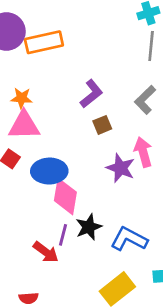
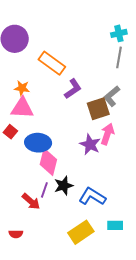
orange rectangle: (44, 42) -> (52, 63), moved, turned 44
brown square: (102, 125) -> (98, 109), moved, size x1.6
pink arrow: (143, 152) -> (107, 134), turned 30

